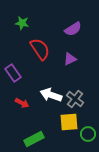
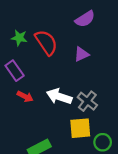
green star: (22, 23) -> (19, 38), moved
red arrow: (22, 103) -> (25, 96), moved

